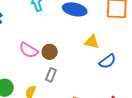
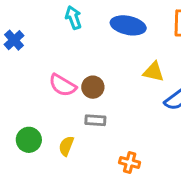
gray rectangle: (51, 75) -> (95, 120), turned 72

